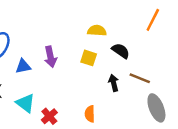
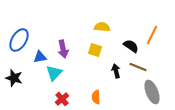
orange line: (153, 20) -> (152, 35), moved
black semicircle: (121, 51) -> (131, 46), moved
cyan triangle: (26, 103) -> (54, 73), moved, turned 36

